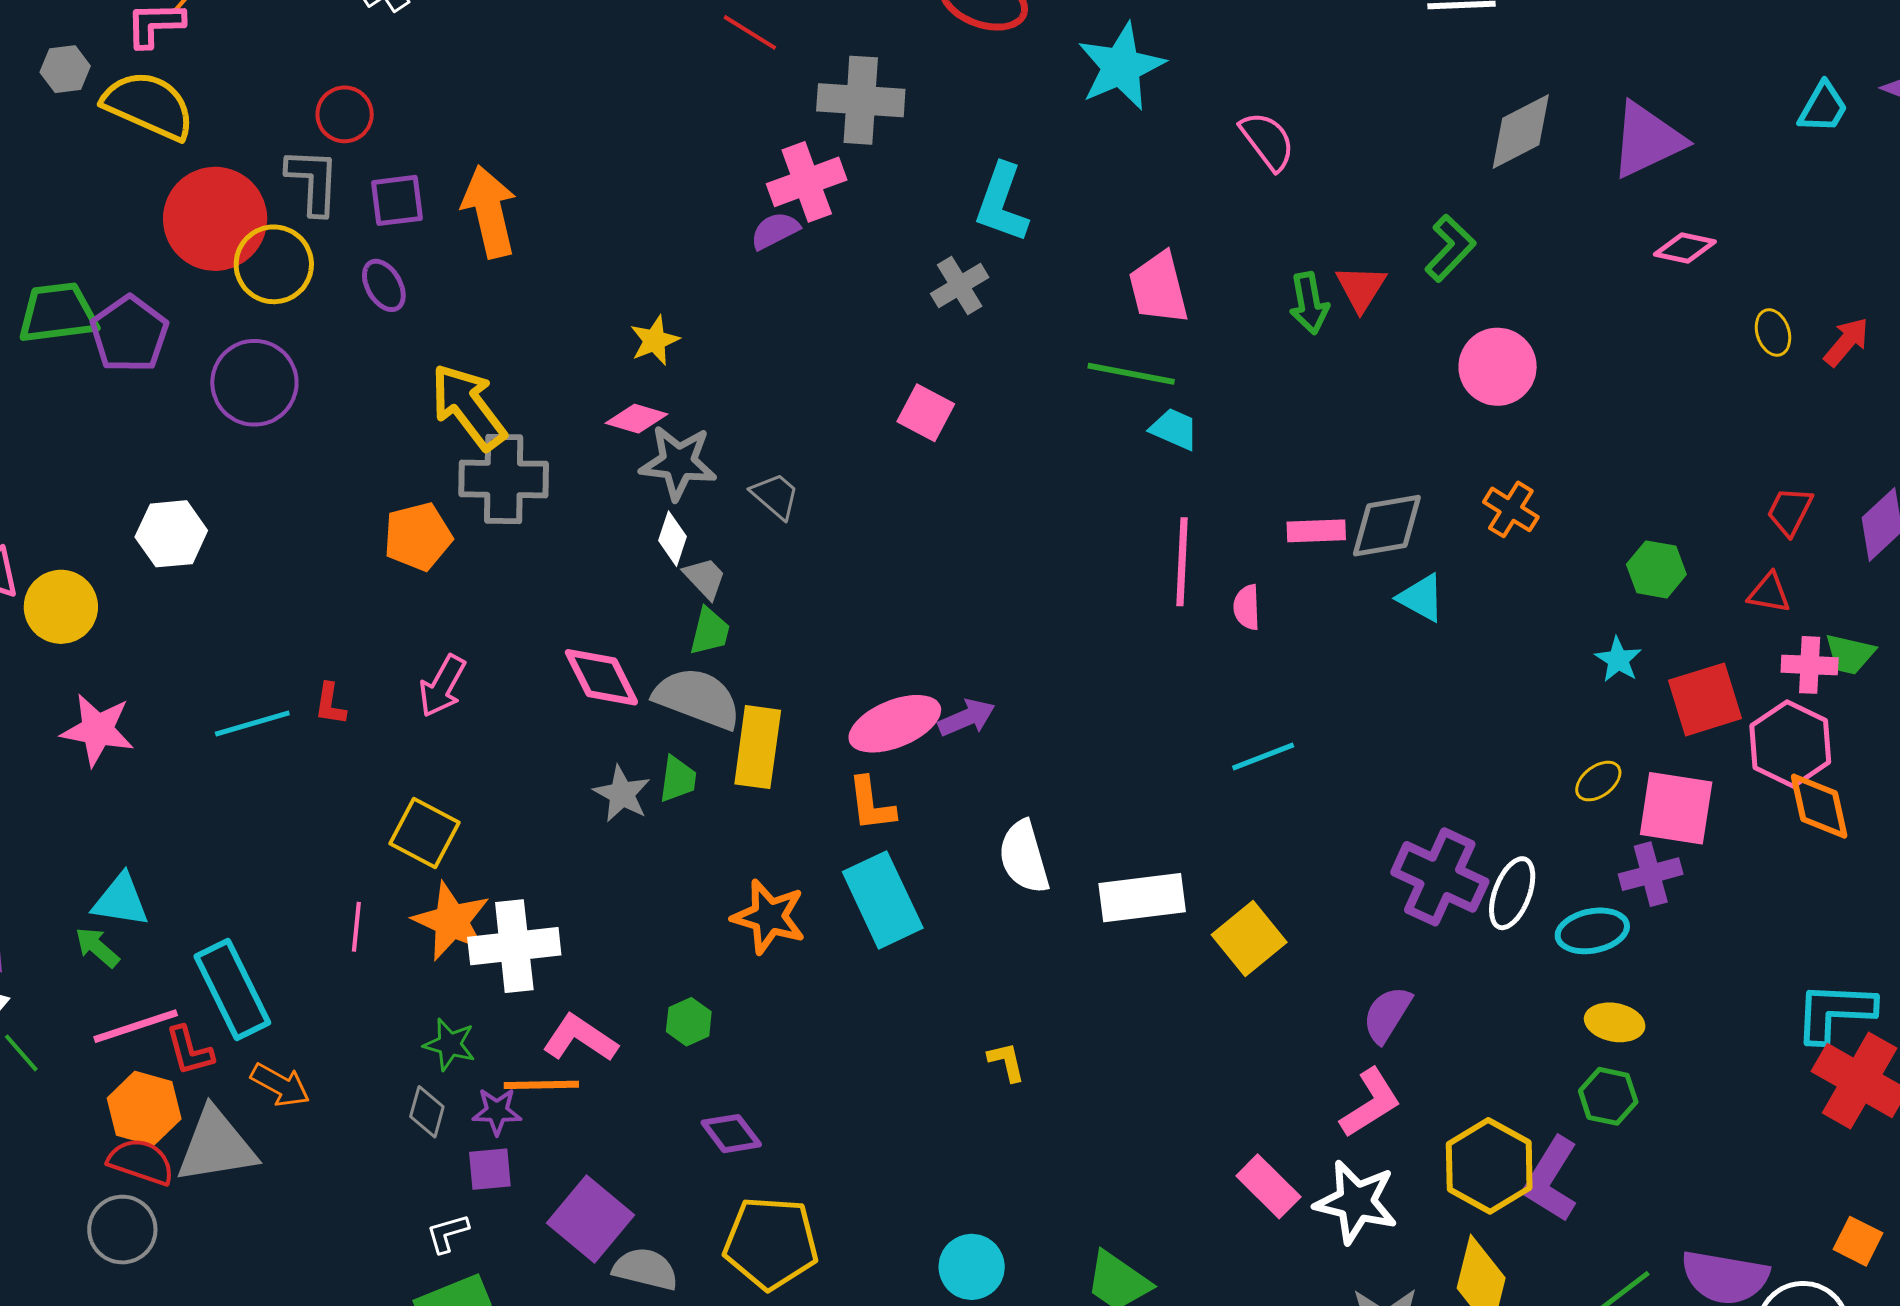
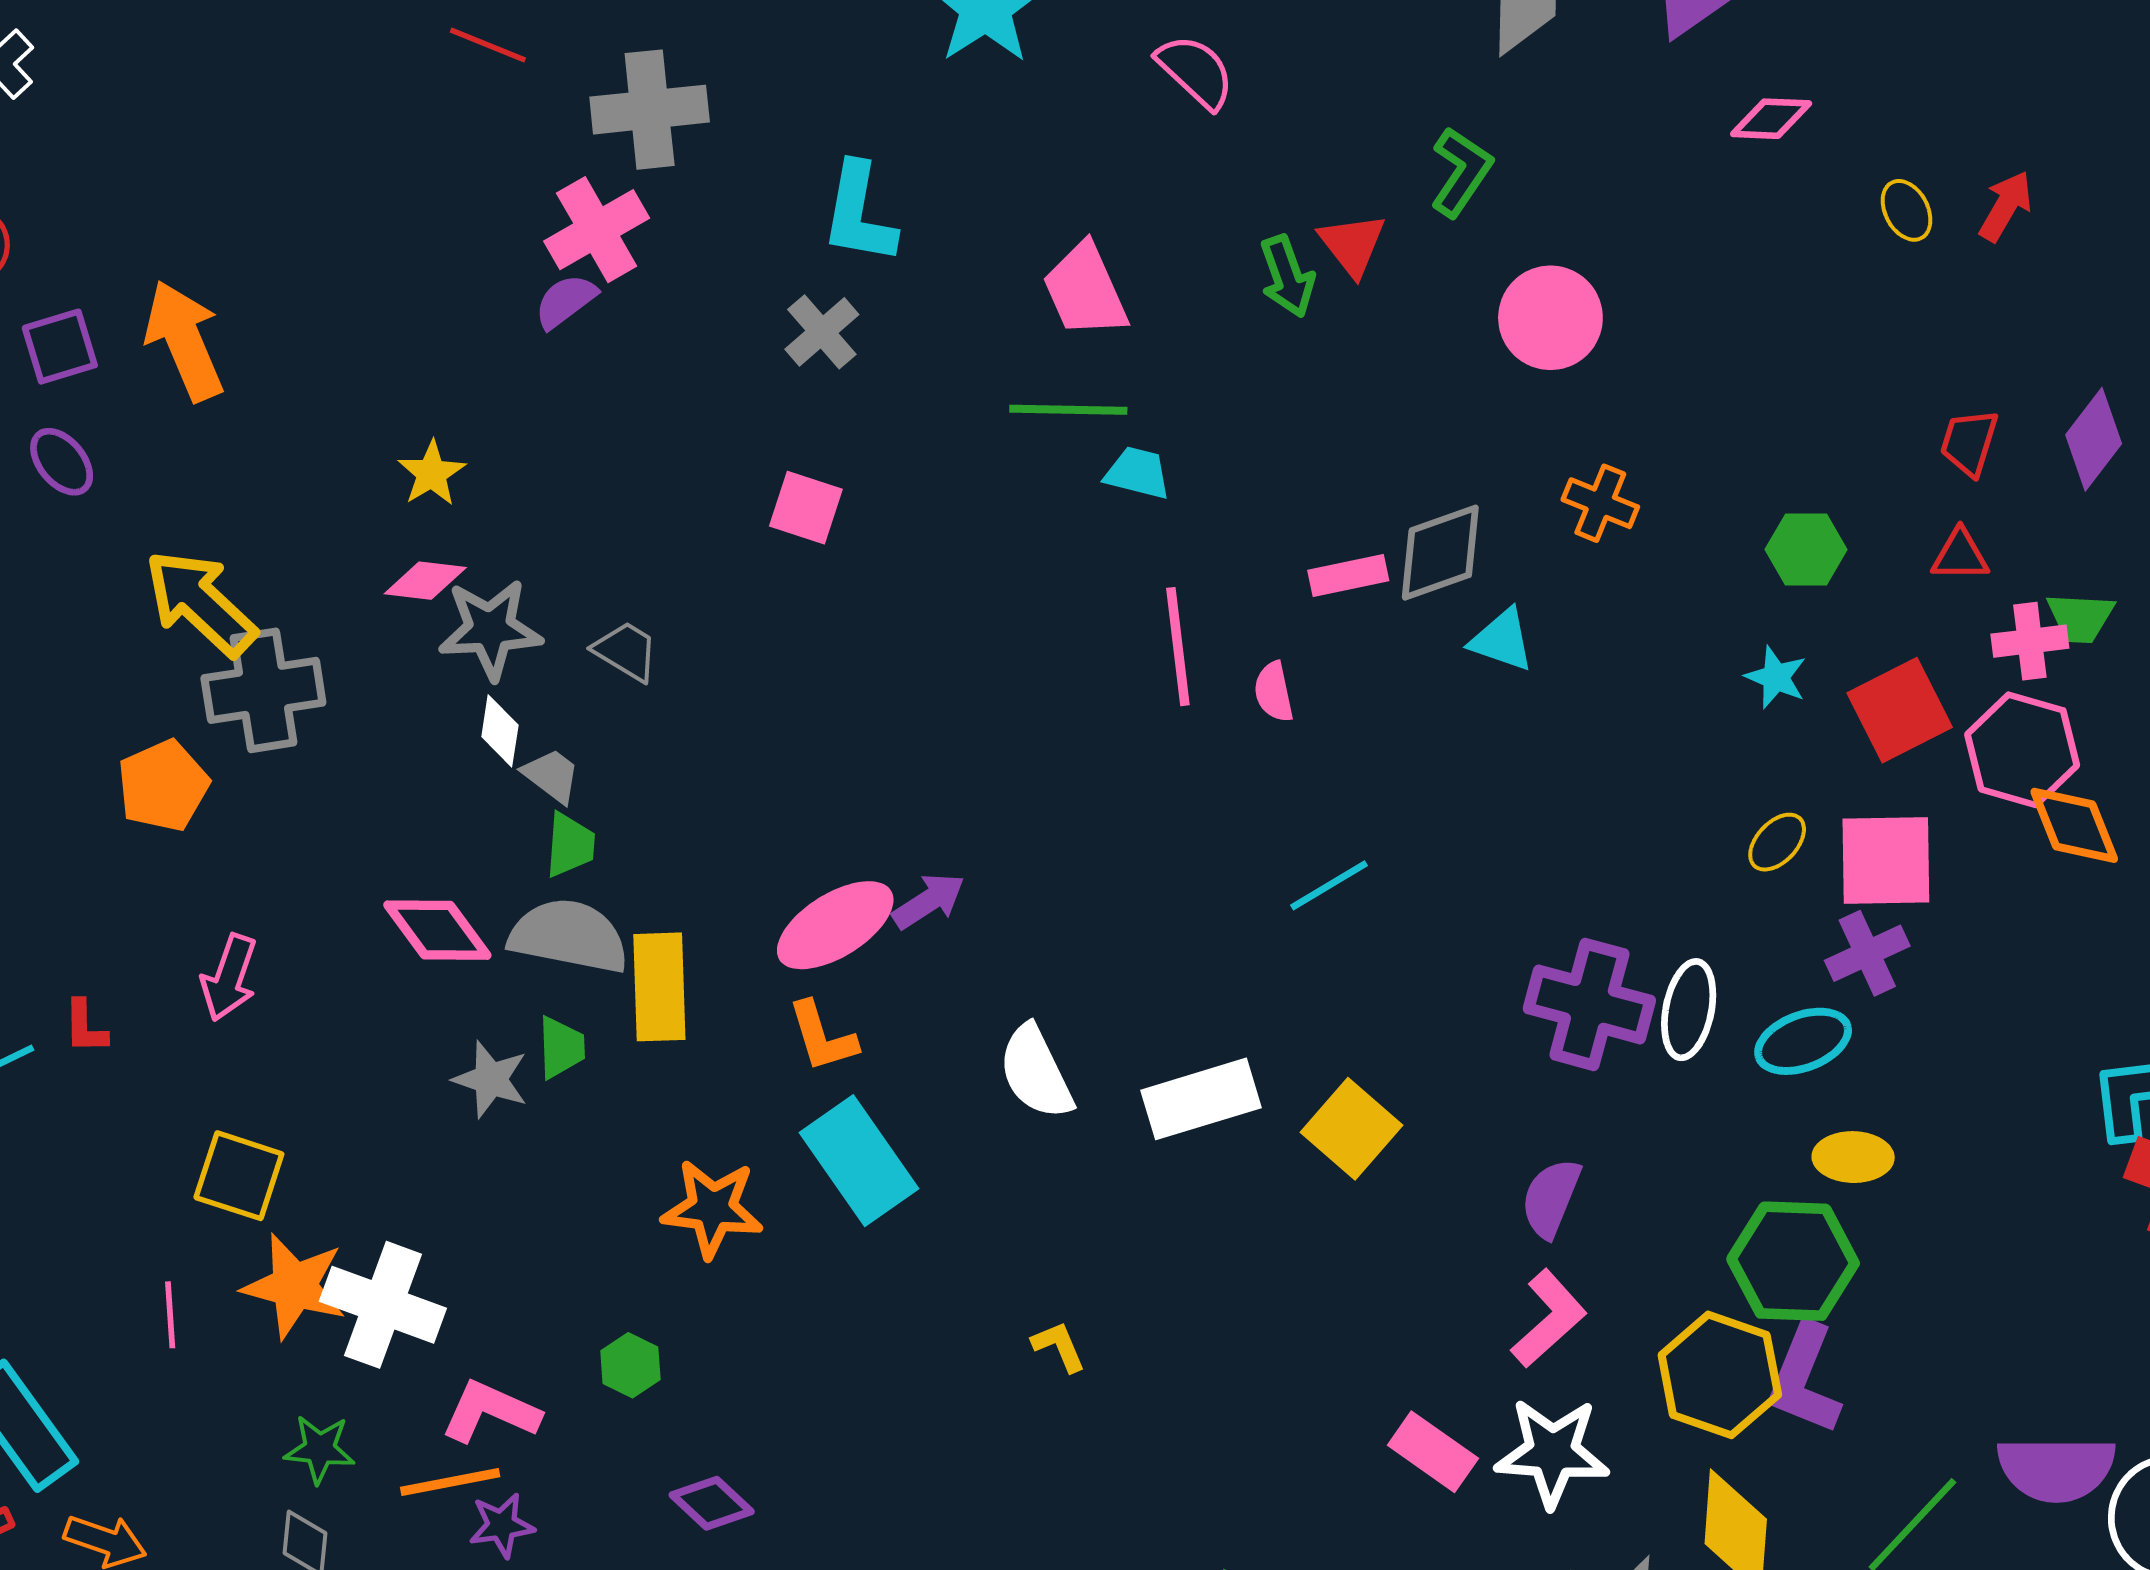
white cross: (514, 946) -> (383, 1305), turned 36
green hexagon: (1608, 1096) -> (1793, 1261), moved, size x1.6
purple star: (497, 1111) -> (502, 1525), moved

